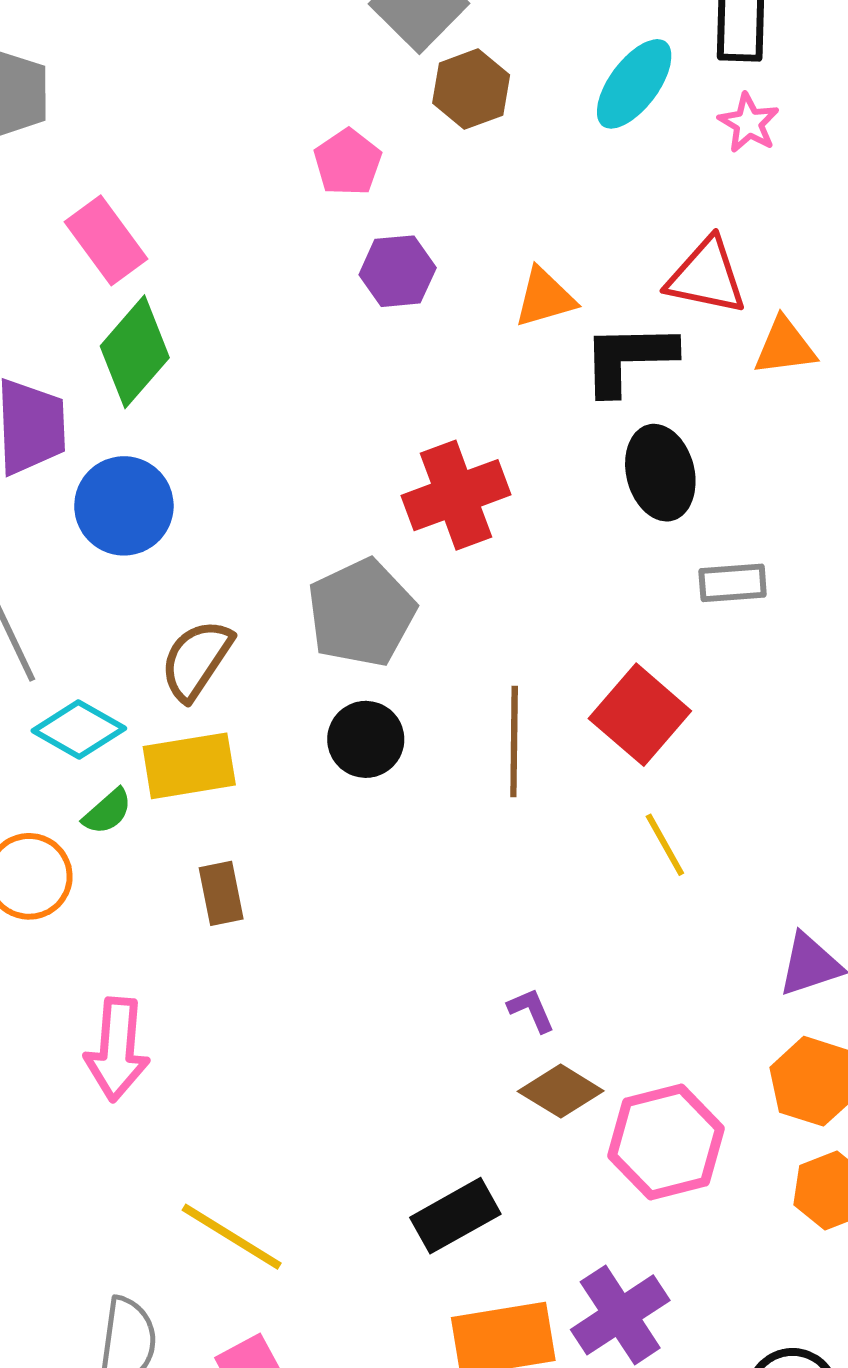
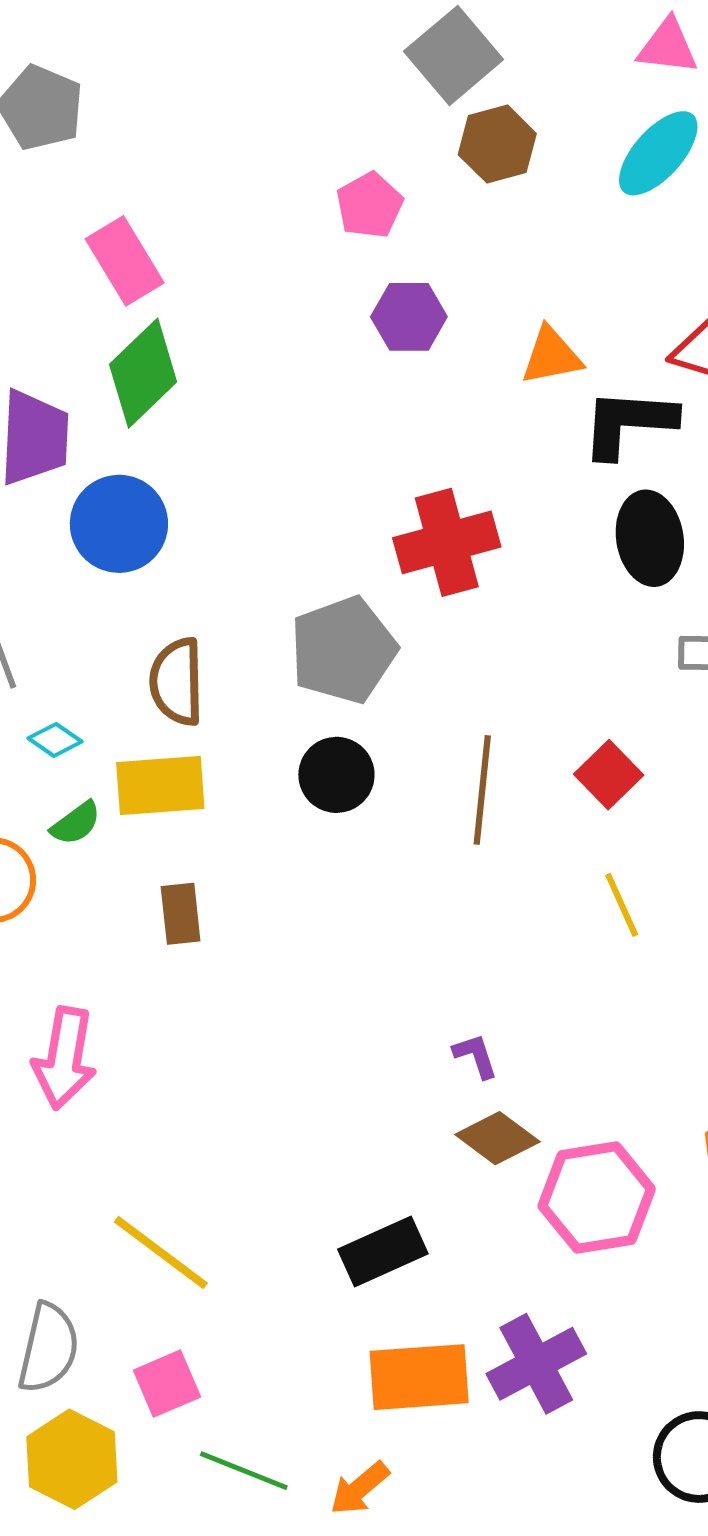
brown semicircle: (196, 660) -> (177, 682), turned -40
red square: (640, 715) -> (609, 775), size x0.7
cyan diamond: (79, 729) -> (55, 740), size x0.6

